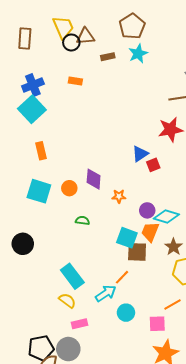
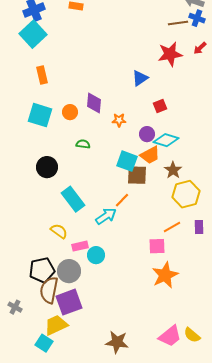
red square: (153, 165) -> (160, 106), moved
orange trapezoid: (150, 232) -> (150, 155), turned -140
black circle: (23, 244) -> (47, 167), moved
yellow semicircle: (67, 300) -> (59, 231), moved
cyan circle: (126, 313) -> (96, 255), moved

